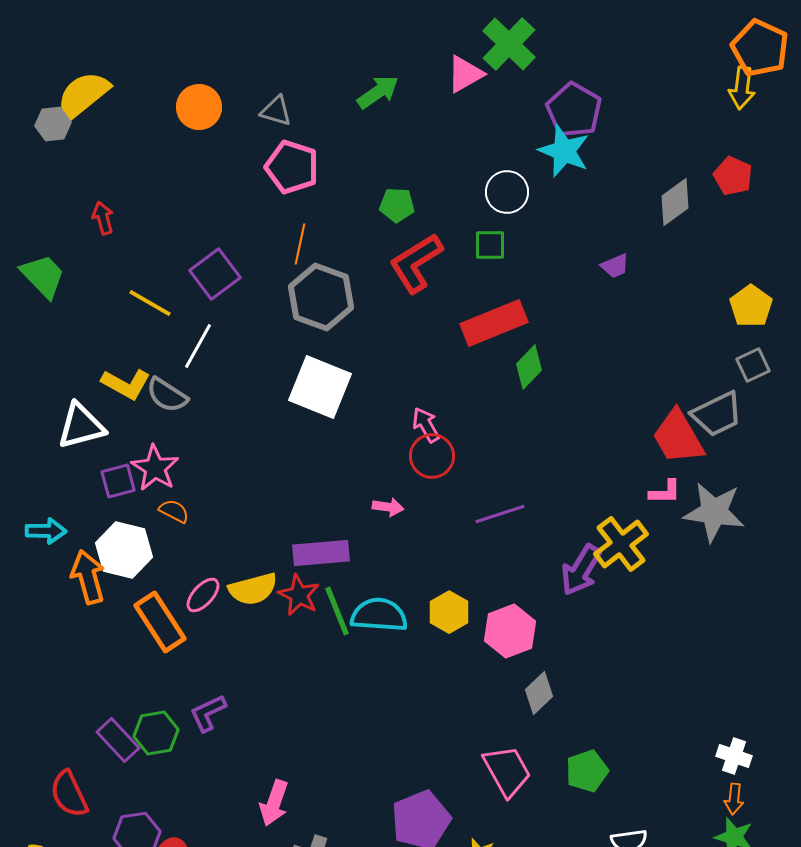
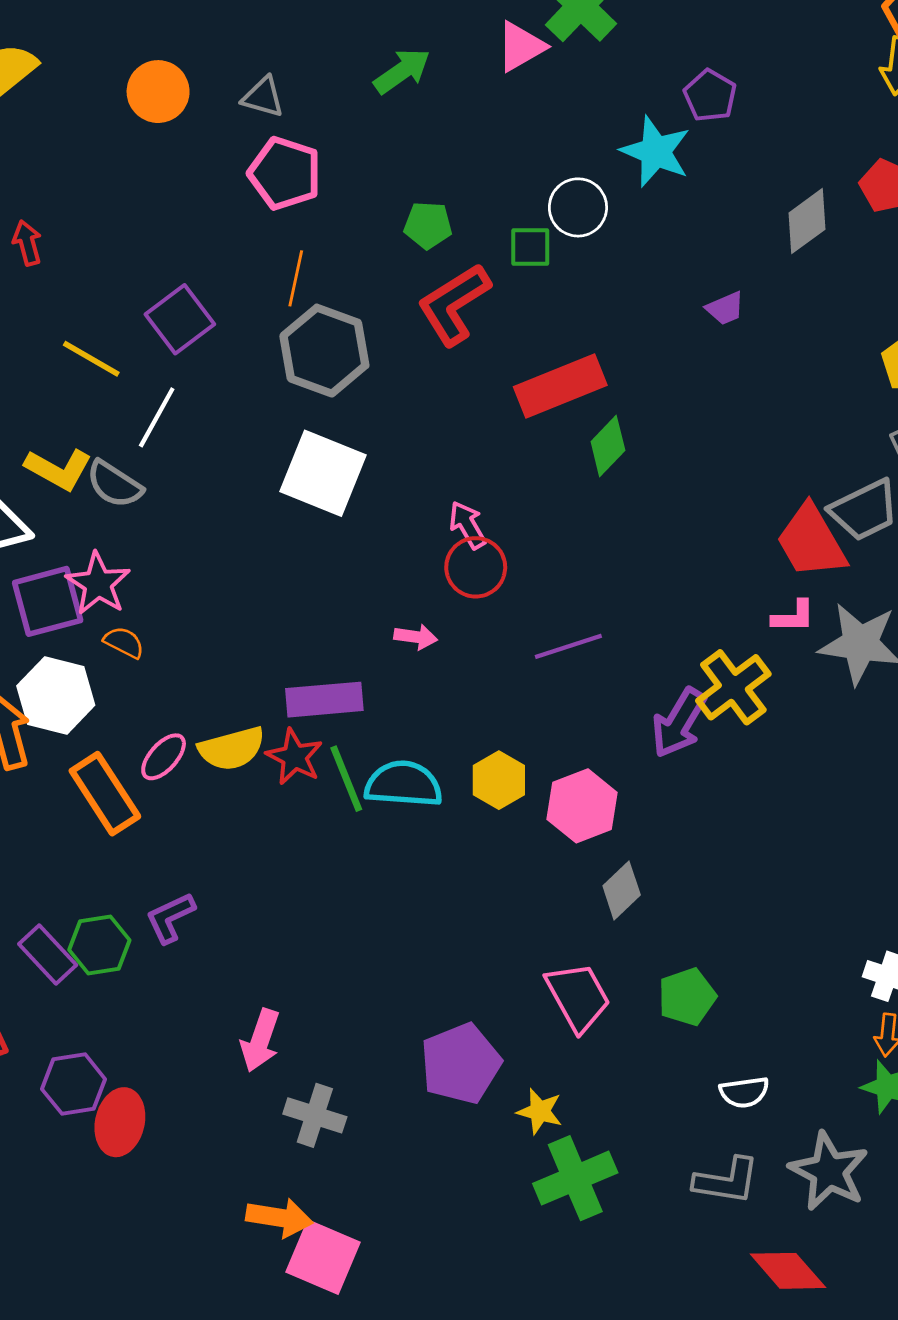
purple pentagon: (574, 110) -> (710, 96), moved, size x0.7
green square: (490, 245) -> (530, 247), moved
purple square: (118, 481) -> (48, 601), size x1.5

